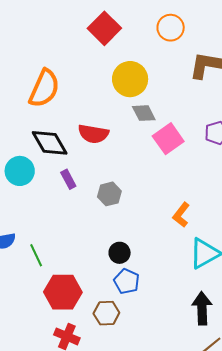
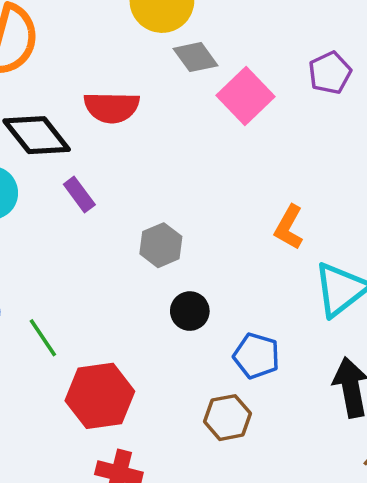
gray hexagon: (109, 194) -> (161, 245), moved
blue pentagon: (127, 281) -> (256, 356), moved
brown hexagon: (106, 313) -> (228, 418), moved

